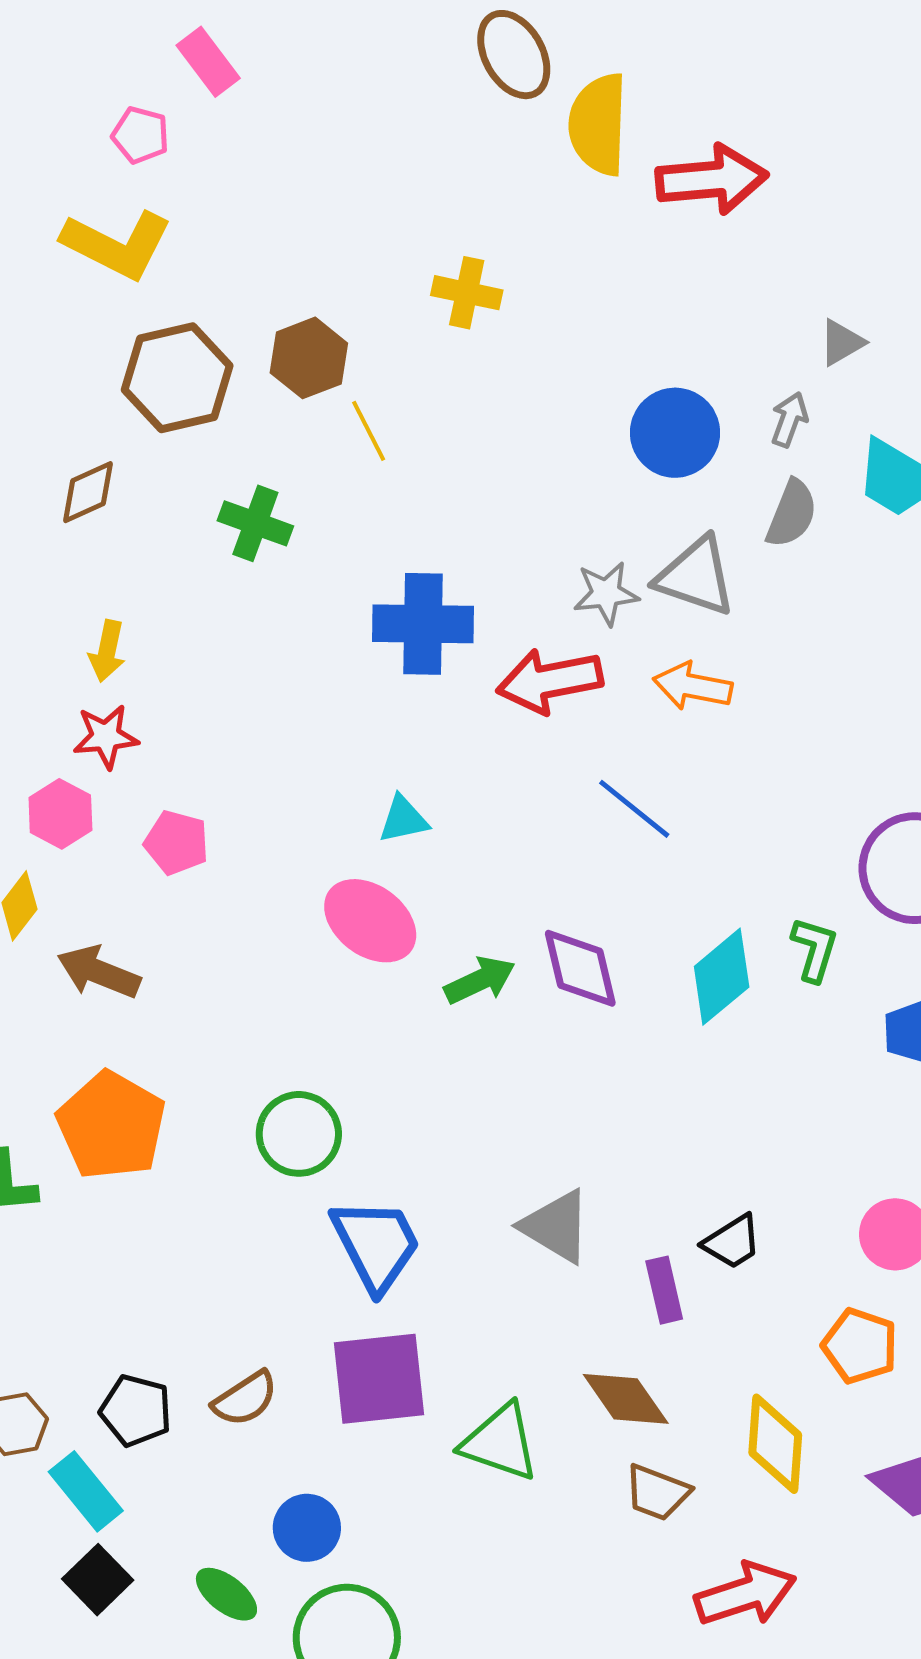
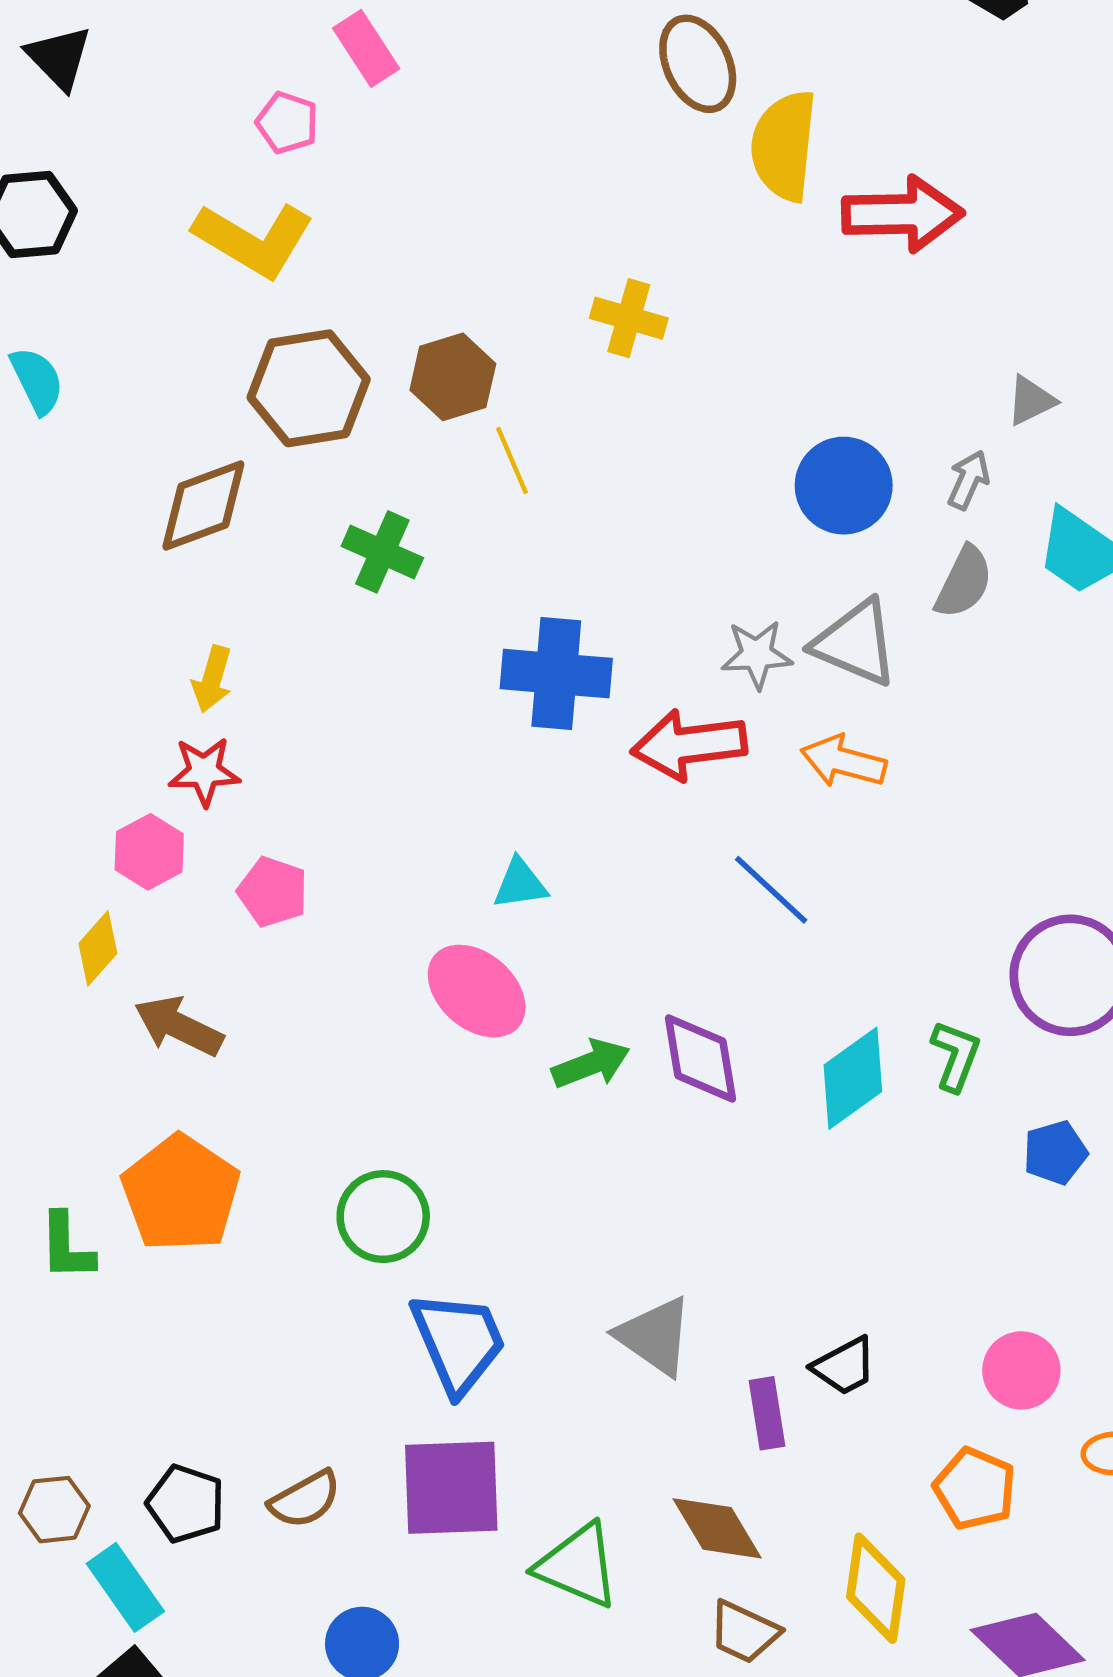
brown diamond: (88, 492) -> (203, 505), size x1.4

